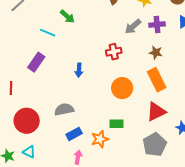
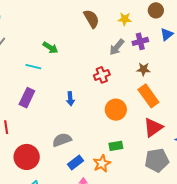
gray pentagon: (155, 145) -> (157, 160), turned 30

